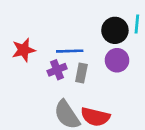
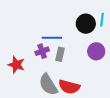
red star: (24, 50) -> (16, 65), moved, turned 30
purple circle: (117, 60) -> (96, 51), moved

